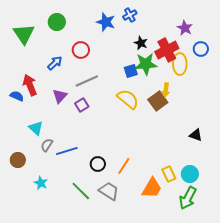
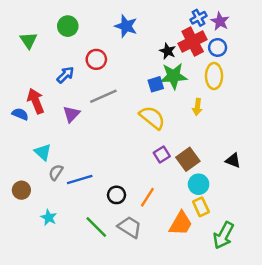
blue cross: (130, 15) -> (199, 18), moved
purple star: (185, 28) -> (220, 21), moved
green triangle: (24, 34) -> (29, 40), size x0.7
blue circle: (201, 49) -> (218, 47), moved
red cross: (167, 50) -> (193, 42), moved
brown square: (158, 101) -> (188, 159), moved
purple square: (82, 105) -> (162, 154), moved
cyan circle: (190, 174) -> (199, 184), moved

